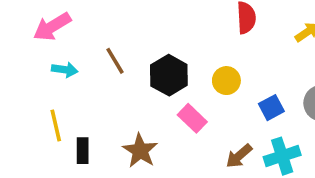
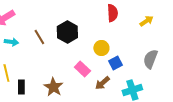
black hexagon: (169, 75) -> (67, 32), moved
blue square: (271, 108) -> (115, 63), moved
brown arrow: (239, 156) -> (102, 83), moved

